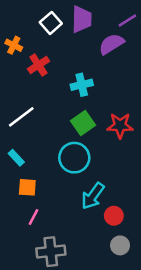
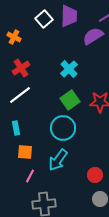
red cross: (38, 65) -> (21, 68), moved
cyan cross: (82, 85) -> (69, 69), turned -30
cyan rectangle: (16, 158) -> (16, 128), turned 32
cyan arrow: (93, 196) -> (58, 160), moved

